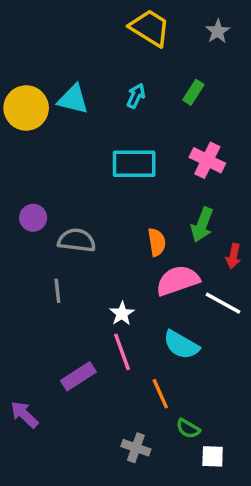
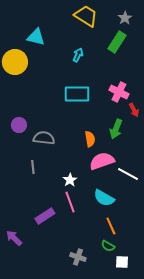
green rectangle: (193, 92) -> (117, 42), moved, size x1.5
cyan triangle: (73, 99) -> (36, 37), moved
red arrow: (233, 256) -> (134, 110), moved, turned -40
orange line: (160, 394) -> (111, 226), moved

